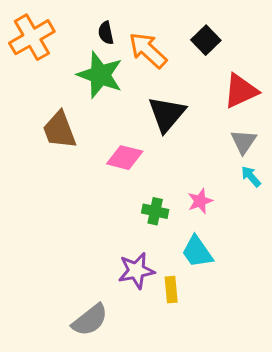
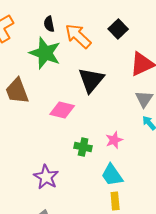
purple star: (136, 271) -> (46, 177), moved, turned -30
yellow rectangle: (171, 290) -> (115, 201), moved

